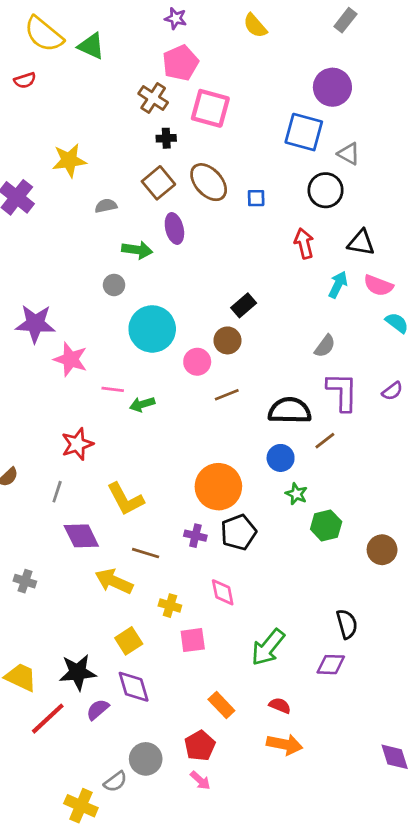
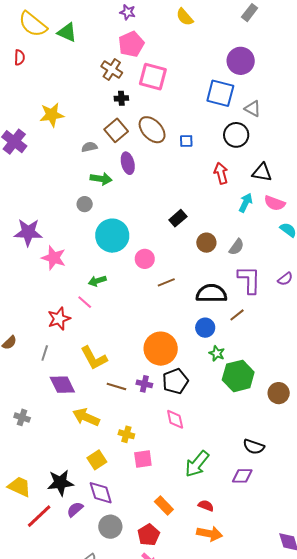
red semicircle: (25, 80) -> (20, 57), turned -70
gray semicircle: (106, 206) -> (89, 147), moved
brown circle: (227, 340) -> (206, 243), moved
pink line: (113, 389) -> (85, 302), moved, turned 35
green arrow: (142, 404) -> (97, 281), moved
green hexagon: (326, 525) -> (238, 376), size x1.4
brown line: (146, 553) -> (116, 386), moved
pink diamond: (223, 592) -> (175, 419), moved
black semicircle: (347, 624) -> (254, 447), turned 125
gray circle: (146, 759) -> (110, 527), moved

